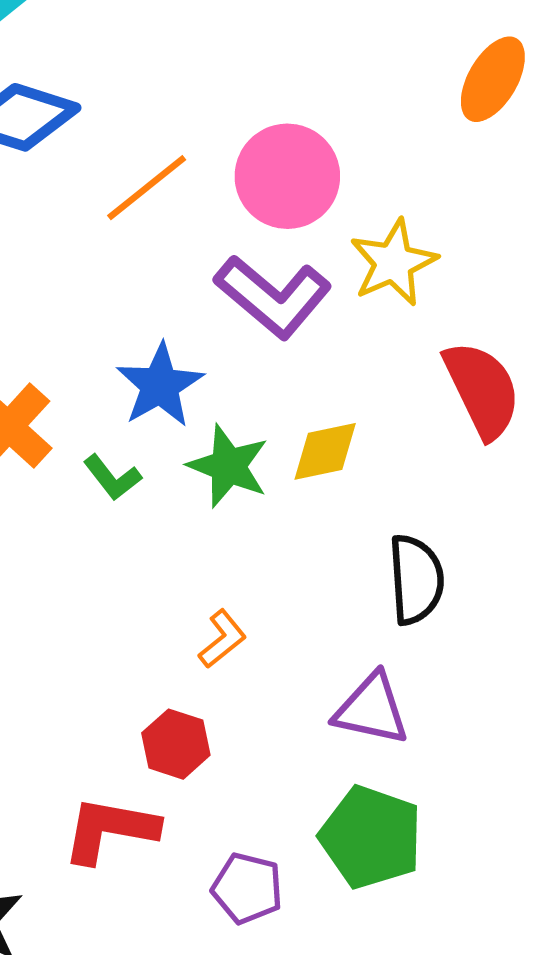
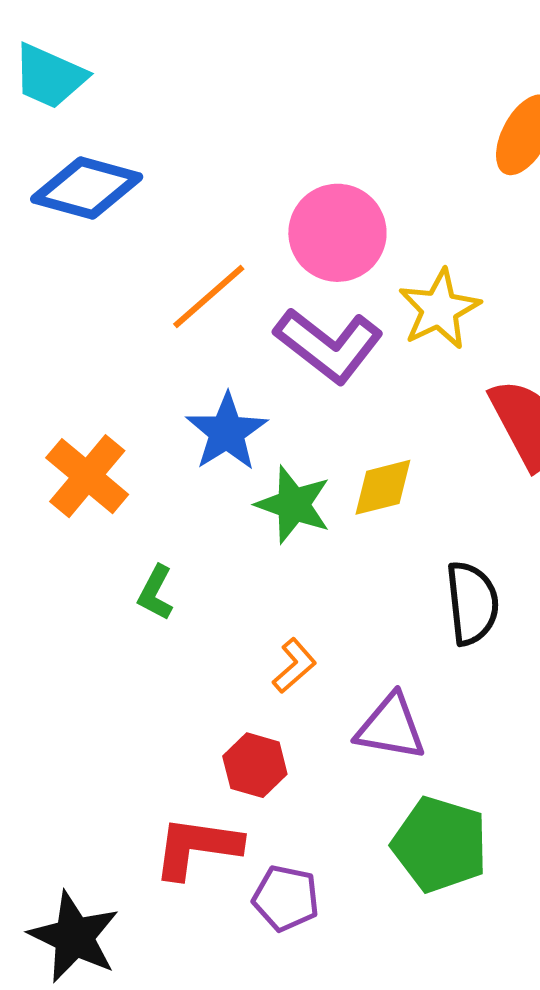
orange line: (147, 188) -> (209, 297), moved
green L-shape: (112, 477) -> (156, 593), moved, turned 68
purple triangle: (371, 709) -> (391, 727), moved
purple pentagon: (247, 888) -> (286, 898), moved

